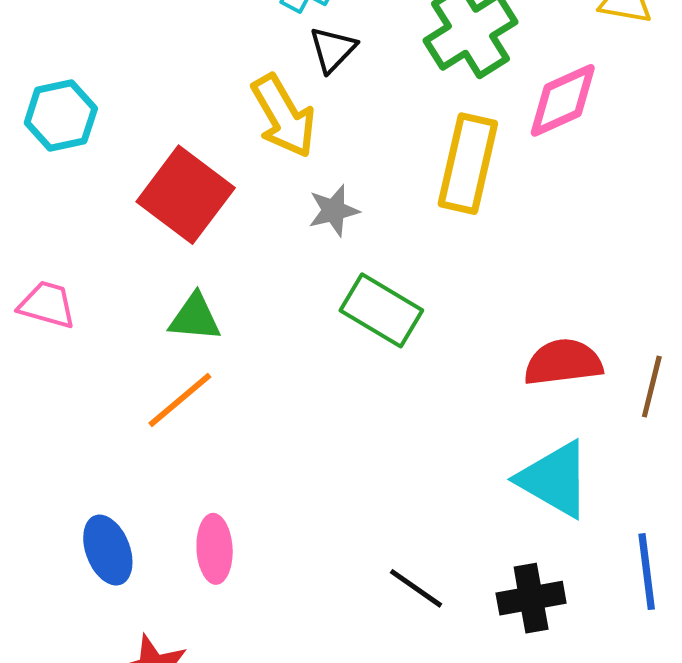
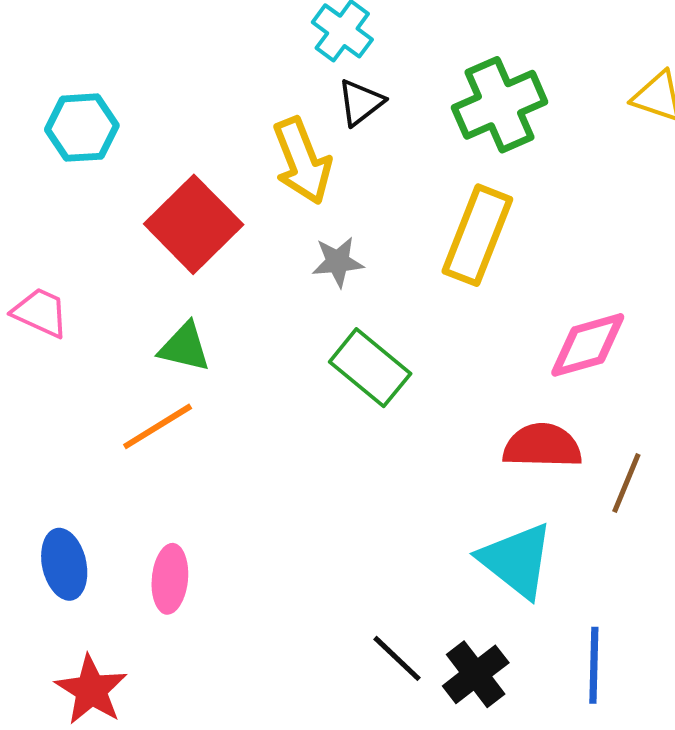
pink diamond: (563, 100) -> (588, 345), moved
black line: (416, 588) -> (397, 658), moved
black cross: (531, 598) -> (476, 674), turned -36

